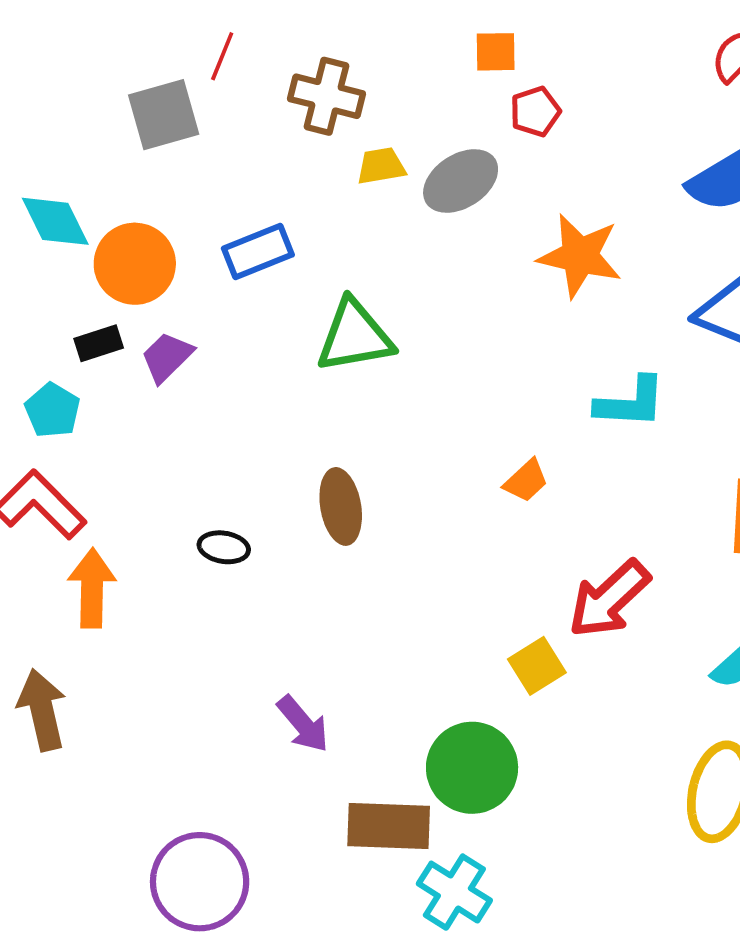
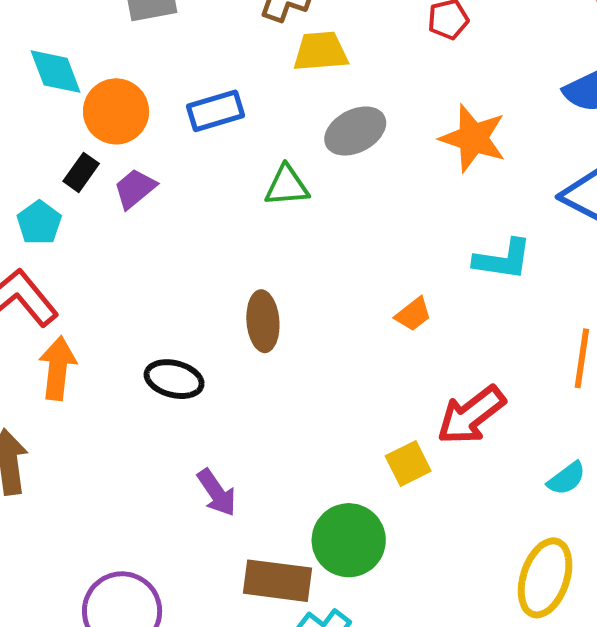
yellow trapezoid: (381, 166) -> (321, 51), size x1.4
gray ellipse: (461, 181) -> (355, 131), moved
green triangle: (355, 336) -> (287, 186), size x0.7
black rectangle: (99, 343) -> (81, 172), turned -42
black ellipse: (224, 547) -> (174, 379), moved, size x1.4

